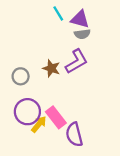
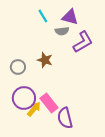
cyan line: (58, 13) -> (43, 16), moved
gray semicircle: (82, 34) -> (62, 31), moved
purple L-shape: (77, 61) -> (83, 42), moved

